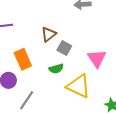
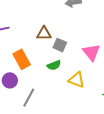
brown triangle: (49, 34) -> (44, 33), turned 42
yellow triangle: (79, 86) -> (77, 80), size x0.7

